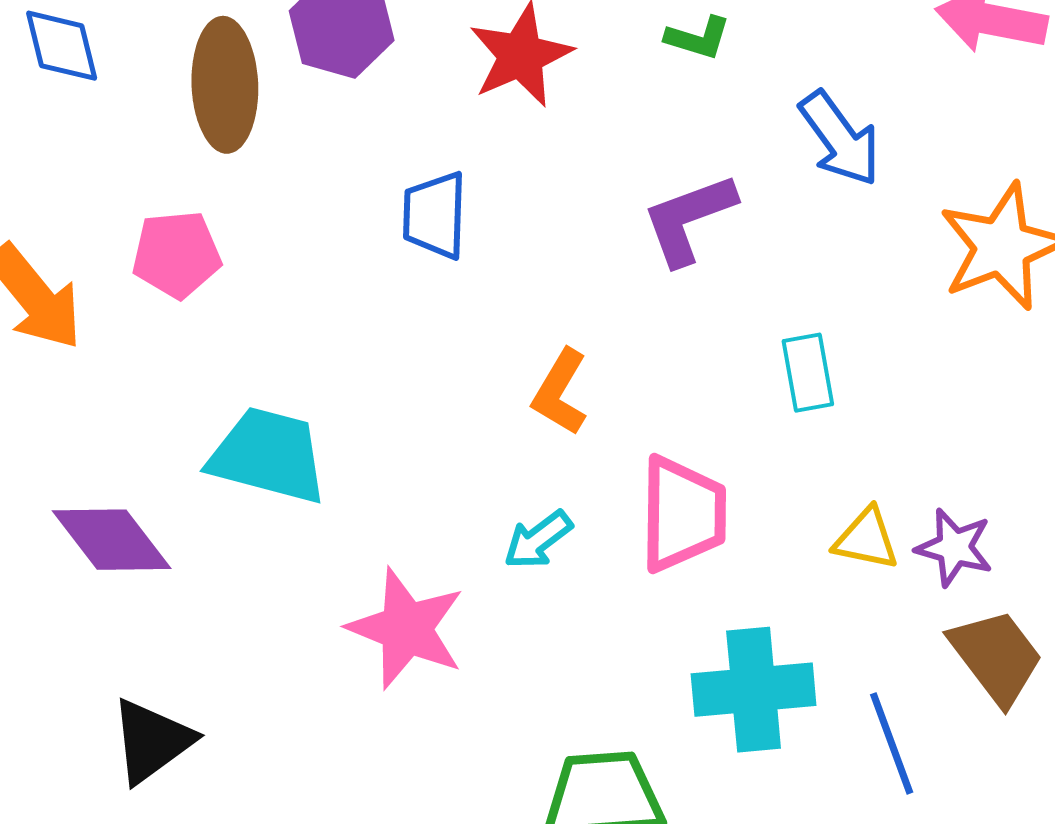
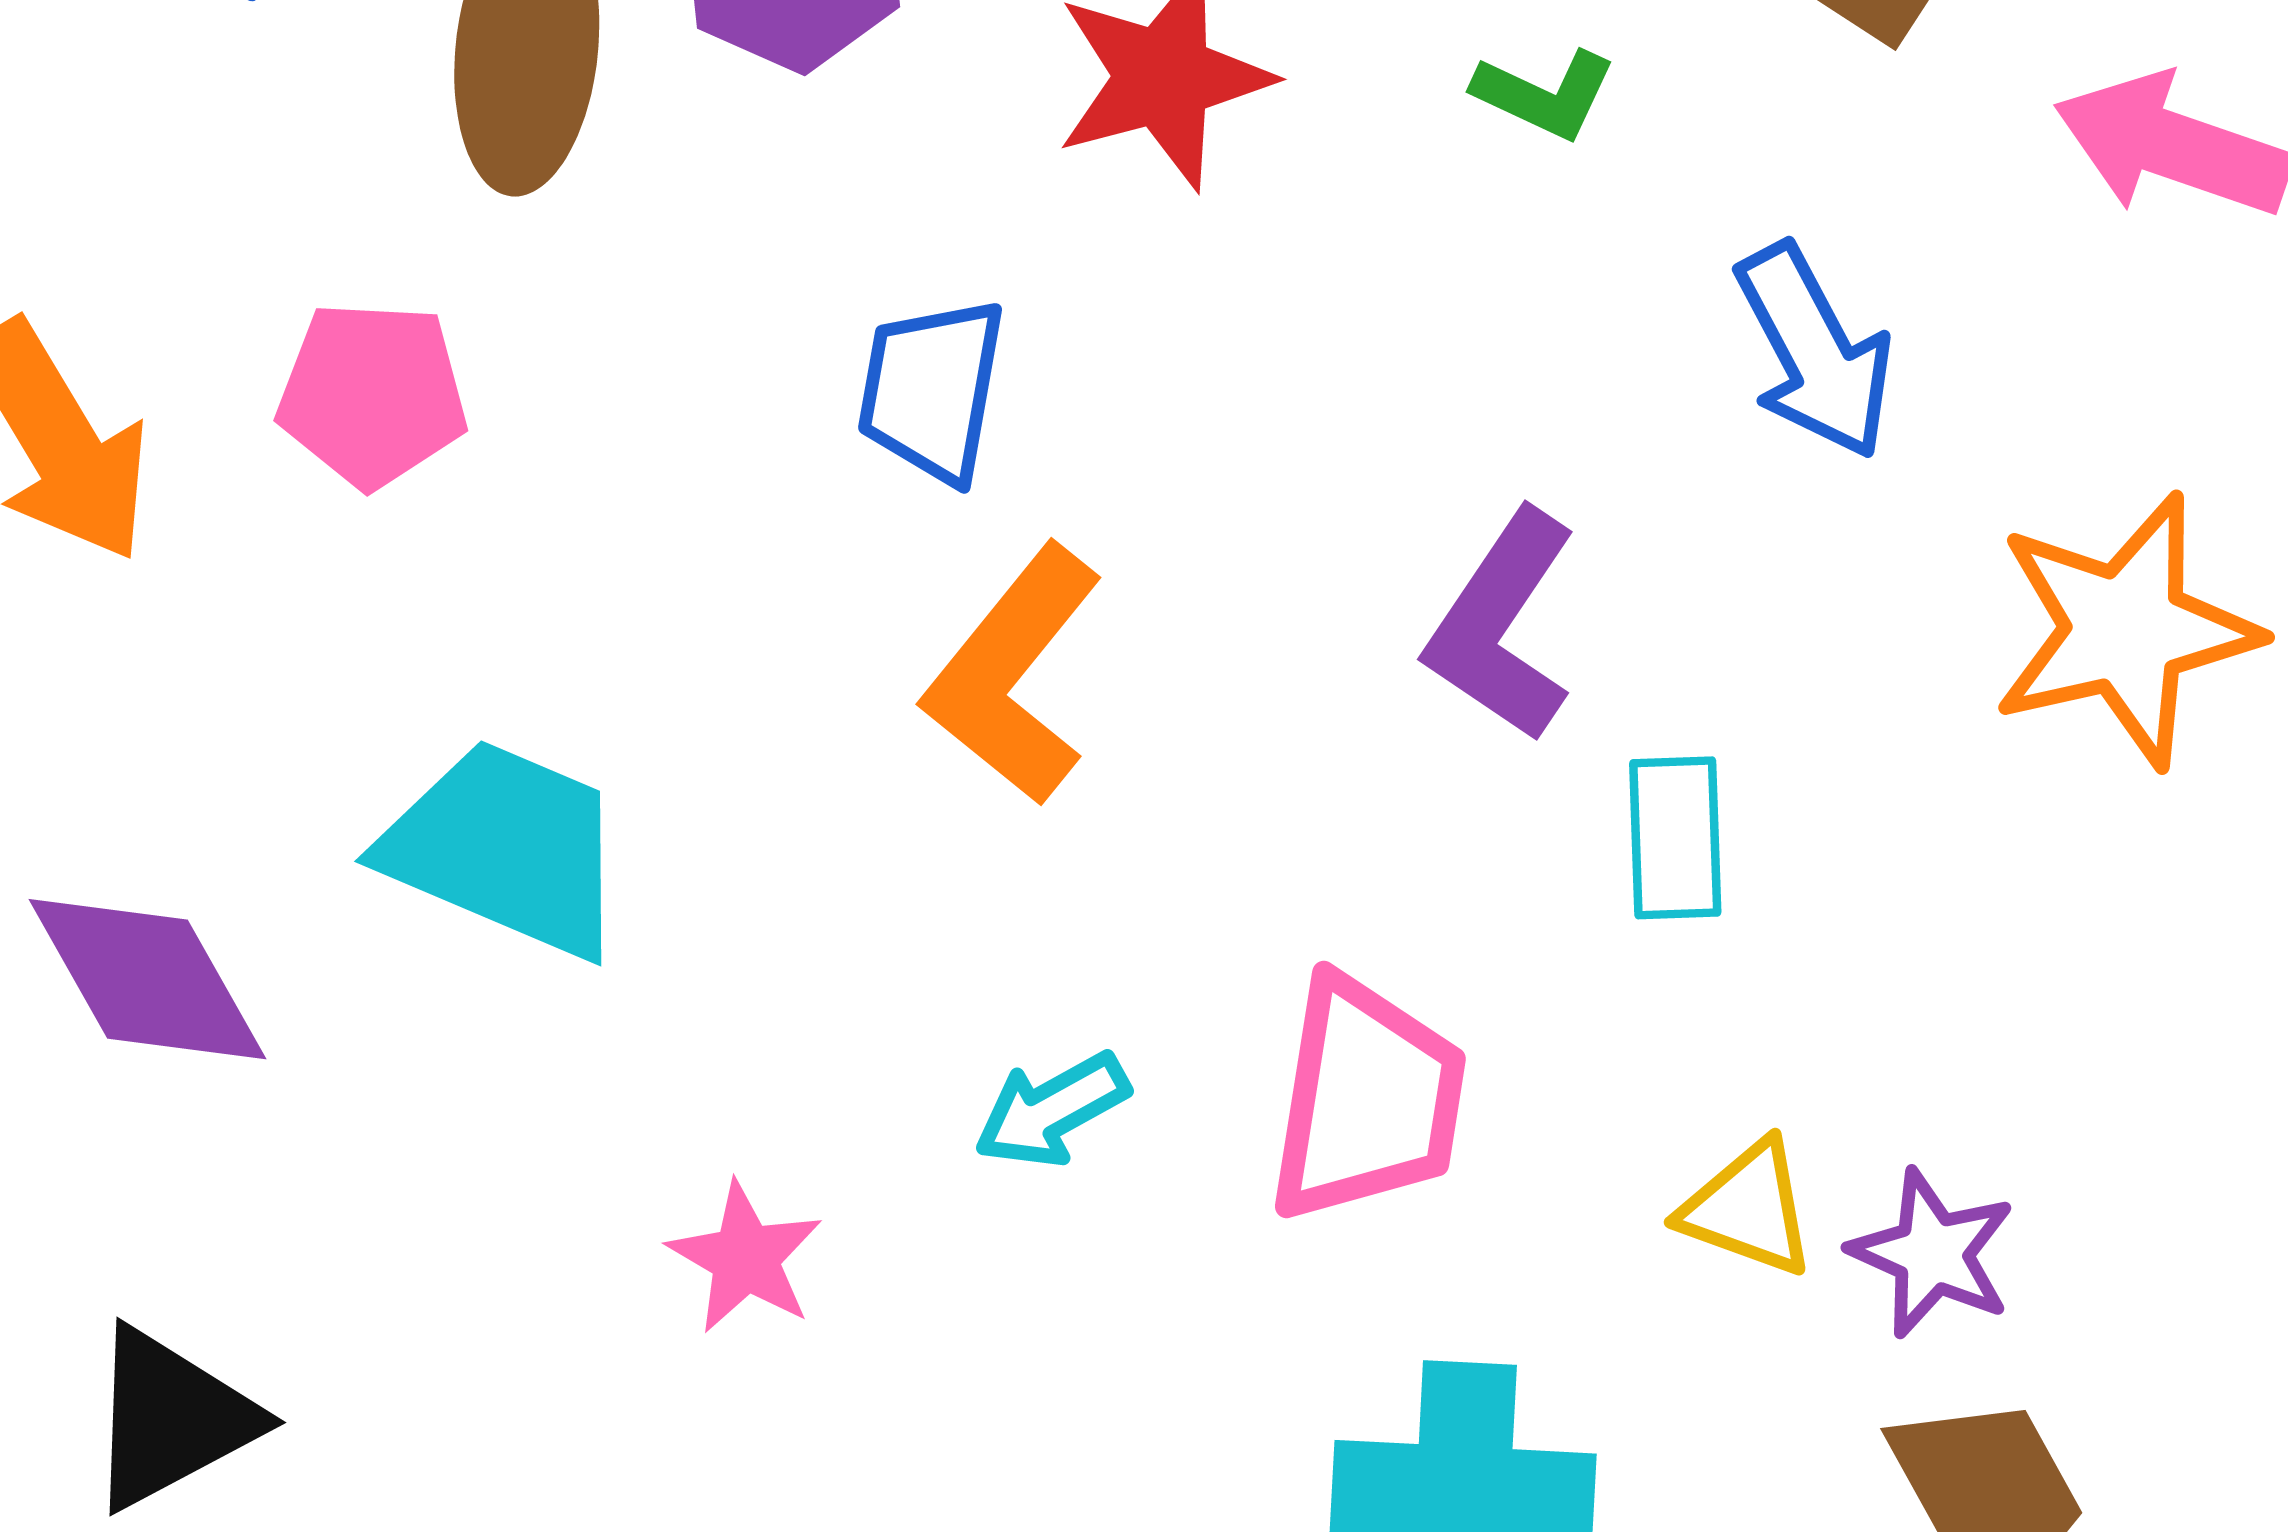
purple L-shape: (689, 219) -> (1502, 626), moved, turned -44
orange L-shape: (560, 392) -> (1013, 675), moved, size x1.4
pink star: (406, 628) -> (745, 1258), size x0.6

